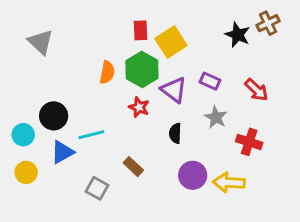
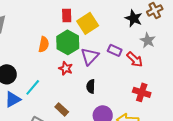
purple triangle: (174, 90) -> (90, 56), turned 36
red arrow: (256, 90) -> (135, 59), moved
gray star: (216, 117) -> (148, 40), moved
cyan line: (91, 135) -> (33, 87), turned -36

